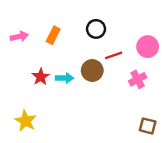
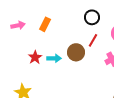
black circle: (96, 29) -> (92, 17), moved
red line: (114, 55) -> (93, 40), turned -40

